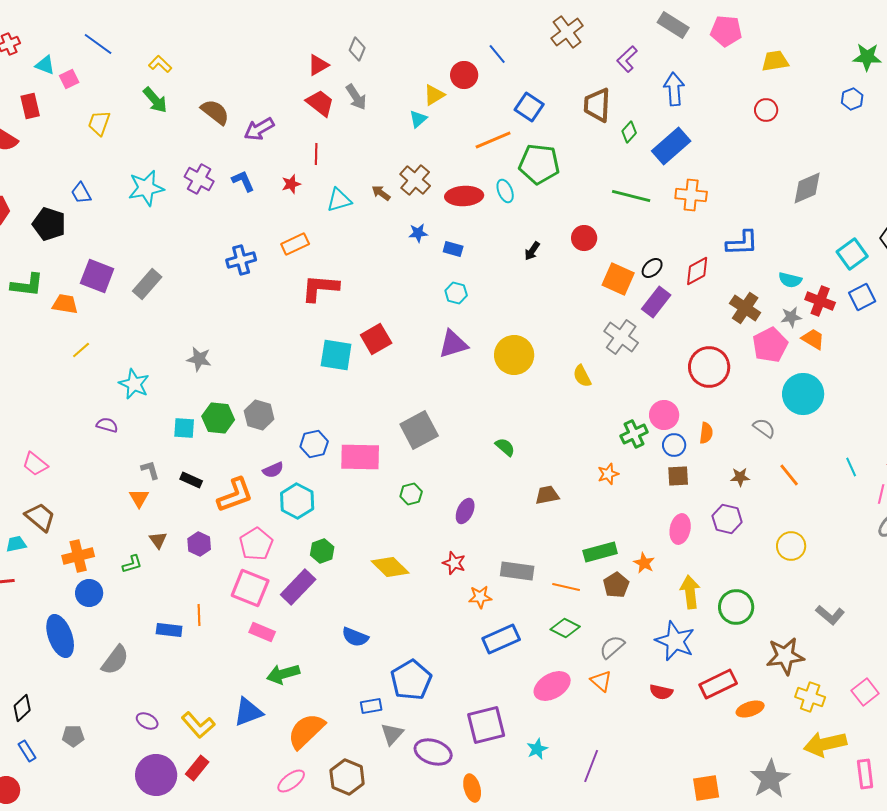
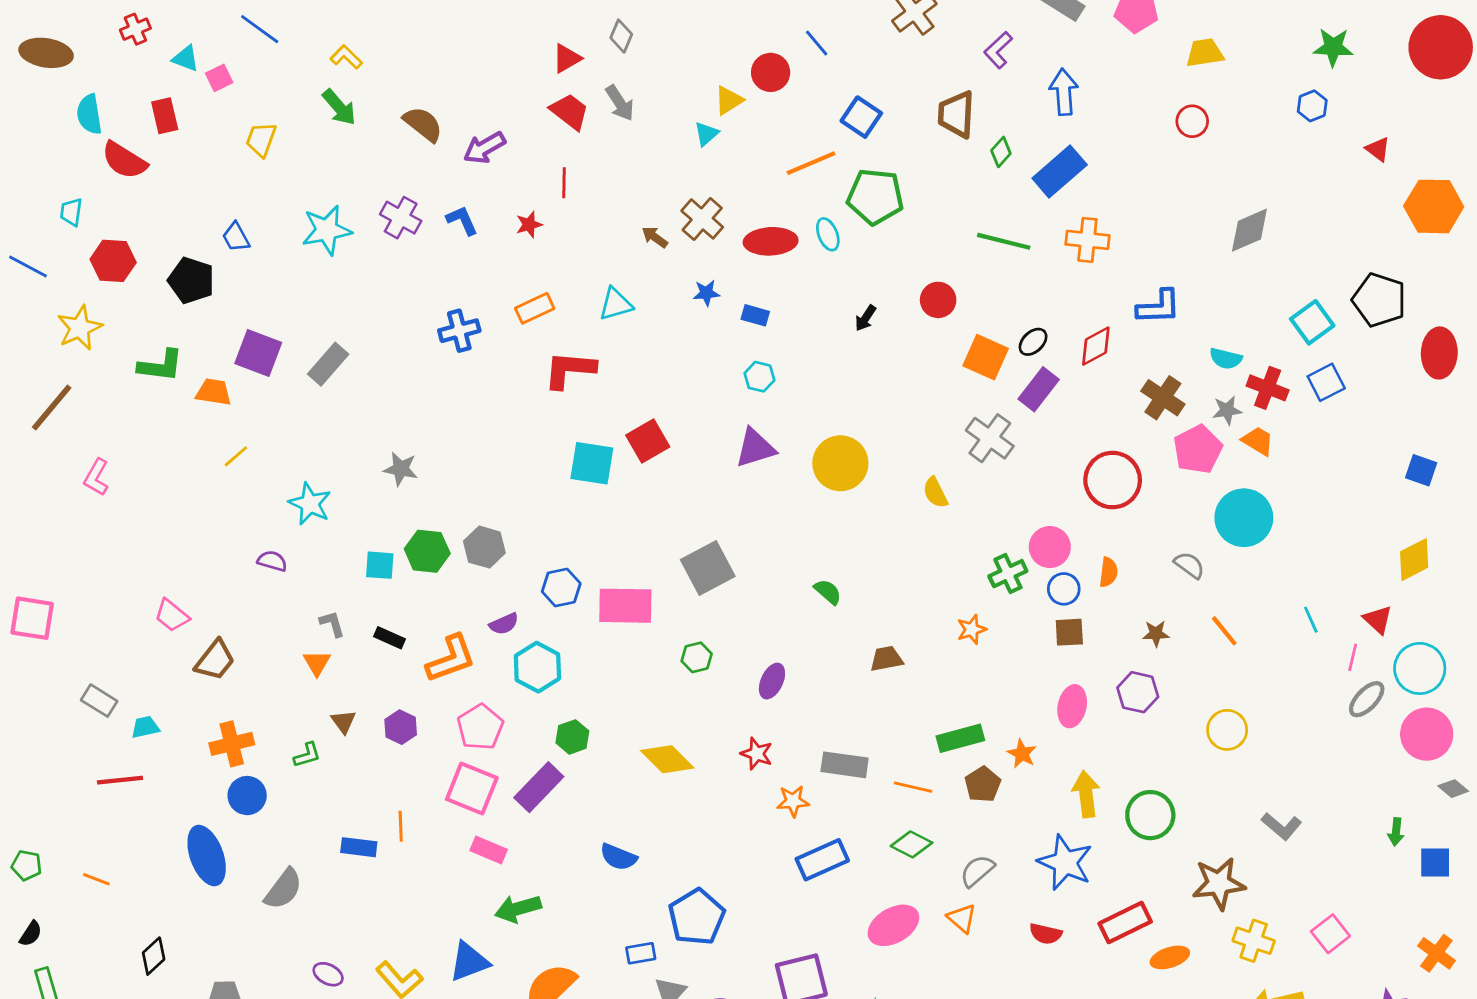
cyan triangle: (339, 200) -> (616, 304), moved
brown trapezoid: (40, 517) -> (215, 660), moved, turned 88

